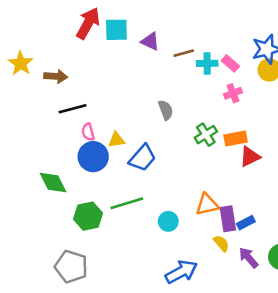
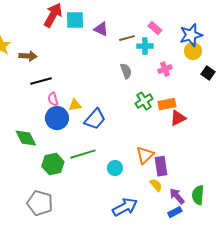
pink rectangle: (230, 63) -> (155, 28), moved
gray semicircle: (166, 110) -> (126, 71), moved
orange triangle: (207, 205) -> (145, 155), turned -30
blue rectangle: (246, 223) -> (175, 212), moved

